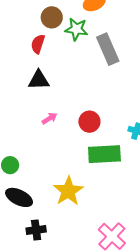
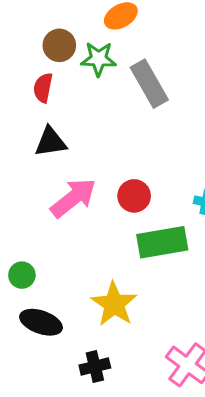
pink arrow: (50, 118) -> (73, 198), size x2.0
black cross: (36, 230) -> (95, 366), moved

